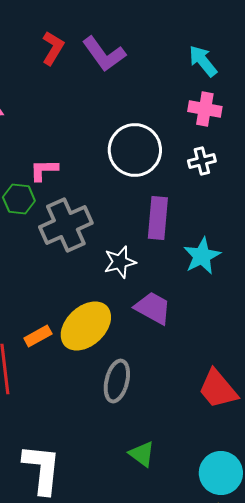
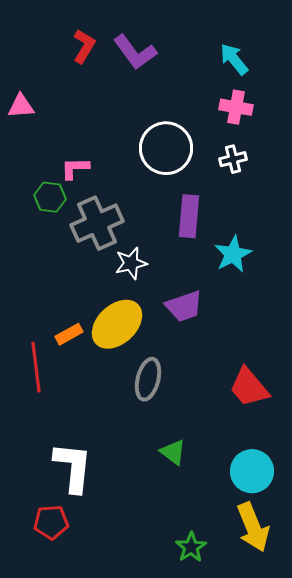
white star: (120, 262) -> (131, 263), moved
purple trapezoid: (153, 308) -> (184, 306), turned 132

